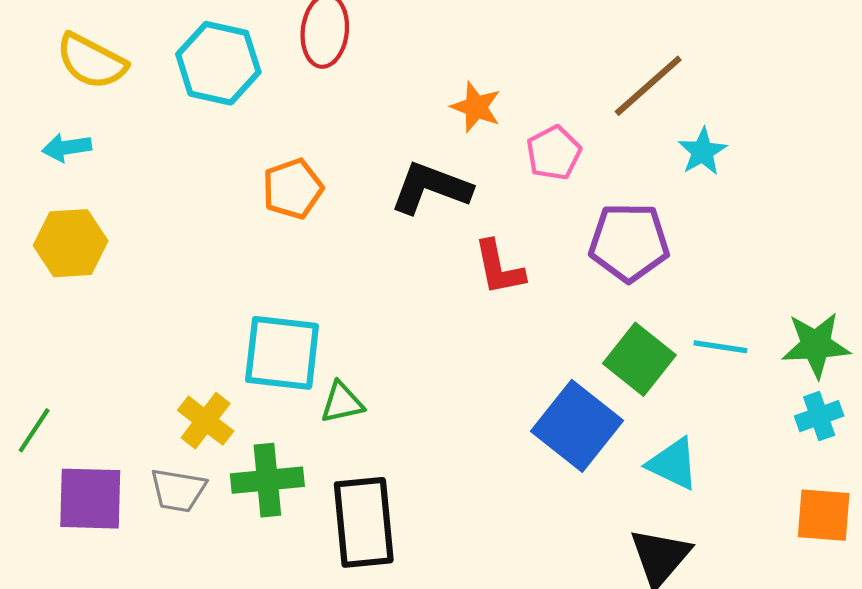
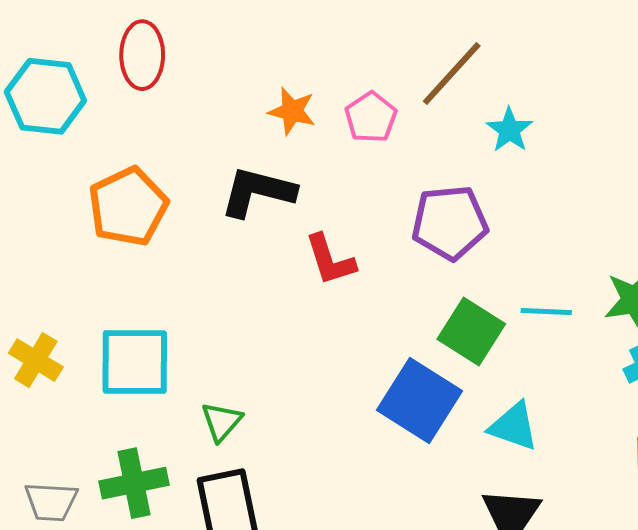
pink pentagon: (554, 153) -> (371, 117), moved
orange pentagon: (293, 189) -> (128, 207), size x1.4
green triangle: (342, 403) -> (222, 422), moved, turned -30
yellow cross: (206, 421) -> (36, 360), moved

